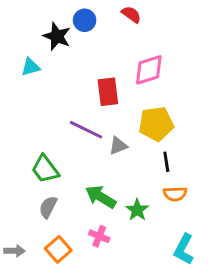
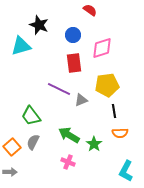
blue circle: (85, 20) -> (73, 35), moved
cyan triangle: (31, 67) -> (21, 46), size x1.5
orange square: (58, 249) -> (12, 147), moved

